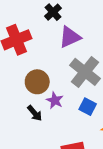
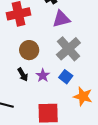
purple star: (55, 100) -> (43, 75), moved

